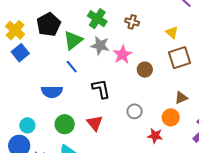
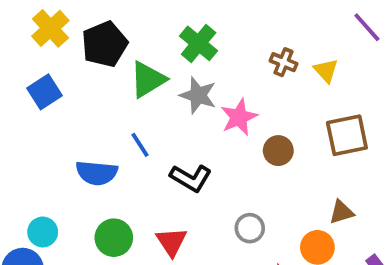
brown cross: (132, 22) -> (283, 62), moved
yellow cross: (15, 30) -> (50, 28), moved
yellow triangle: (172, 32) -> (326, 71), moved
blue line: (72, 67) -> (140, 145), moved
black L-shape: (101, 89) -> (191, 178), turned 125

